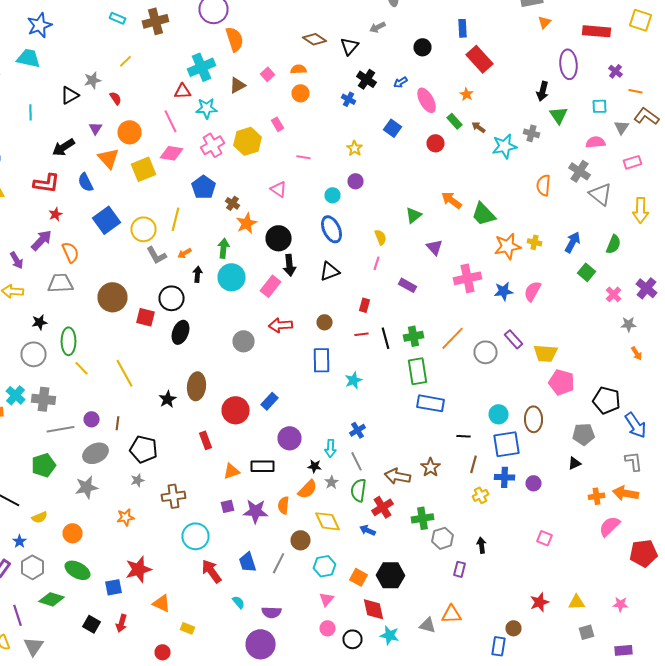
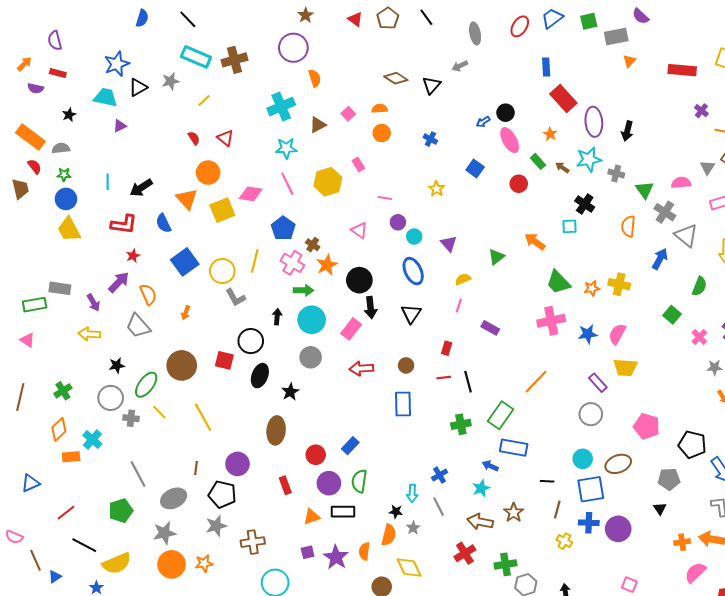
cyan rectangle: (118, 18) -> (196, 57), size x1.8
orange semicircle: (234, 39) -> (315, 78), size x0.7
black circle: (422, 47) -> (506, 113), moved
purple ellipse: (568, 64) -> (594, 122), moved
black cross: (366, 79) -> (585, 204), moved
gray star: (92, 80) -> (171, 81), moved
red triangle: (182, 91) -> (225, 138), moved, turned 42
black triangle: (70, 95) -> (138, 87), moved
cyan square: (600, 106) -> (569, 226), moved
cyan line: (30, 112) -> (108, 182), moved
green triangle: (558, 115) -> (645, 190), moved
pink line: (170, 121) -> (287, 184), moved
purple triangle: (96, 128) -> (120, 126), moved, turned 32
pink cross: (212, 145) -> (292, 263), moved, turned -30
cyan star: (504, 146) -> (589, 159), moved
purple circle: (356, 181) -> (398, 222), moved
green trapezoid: (484, 214) -> (558, 282), moved
yellow semicircle: (380, 237) -> (463, 279), turned -91
yellow cross: (534, 242) -> (619, 284), size x1.5
blue arrow: (572, 242) -> (660, 259), moved
orange star: (508, 246) -> (592, 288), size x0.6
purple triangle: (434, 247) -> (449, 244), moved
green arrow: (224, 248) -> (304, 290), turned 84
orange arrow: (184, 253) -> (186, 313), moved, turned -40
black triangle: (330, 271) -> (411, 314), turned -35
gray trapezoid: (60, 283) -> (138, 326), turned -128
brown circle: (112, 297) -> (182, 365), moved
green cross: (414, 336) -> (461, 424), moved
green ellipse: (68, 341) -> (146, 385), turned 36
gray circle: (244, 341) -> (311, 357), moved
gray circle: (486, 352) -> (591, 414), moved
yellow trapezoid: (546, 353) -> (625, 367), moved
green rectangle: (418, 371) -> (500, 415), turned 44
cyan star: (354, 380) -> (481, 488), moved
gray cross: (44, 399) -> (131, 418), moved, size x0.7
black star: (168, 399) -> (290, 392), moved
red circle: (236, 410) -> (316, 455), size x0.7
purple circle: (92, 419) -> (238, 464), moved, size x1.5
brown ellipse: (534, 419) -> (618, 464), turned 70
gray line: (60, 429) -> (138, 474), turned 72
purple circle: (290, 438) -> (329, 483), moved
black triangle: (574, 463) -> (660, 509), turned -40
gray star: (138, 480) -> (216, 526), size x1.5
purple circle: (534, 483) -> (618, 529), size x1.6
orange semicircle: (308, 489) -> (389, 535), turned -30
green semicircle: (358, 490) -> (359, 481), moved
yellow cross: (480, 495) -> (564, 541), turned -35
purple star: (256, 511) -> (336, 557), turned 30
yellow semicircle: (40, 517) -> (117, 563), size x1.8
blue arrow: (368, 530) -> (490, 466), moved
orange circle: (72, 533) -> (172, 564), moved, size x1.4

